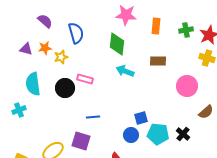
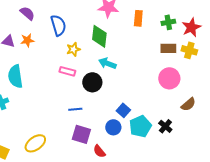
yellow star: (61, 57) -> (73, 49), moved
brown rectangle: (158, 61) -> (168, 48), moved
black circle: (65, 88) -> (92, 82), moved
blue square: (141, 118) -> (123, 110), turned -32
cyan pentagon: (158, 134) -> (140, 126), turned -30
purple square: (81, 141) -> (81, 134), moved

